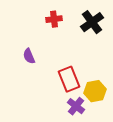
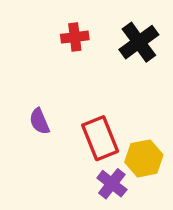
purple semicircle: (29, 56) -> (39, 121), moved

